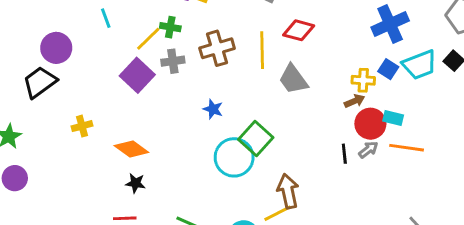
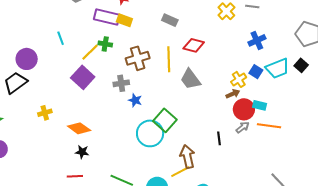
blue cross: (390, 24) -> (257, 40), size x0.7
gray cross: (173, 61) -> (121, 83), moved
yellow cross: (363, 80) -> (239, 79), turned -35
black line: (344, 154) -> (219, 138), moved

